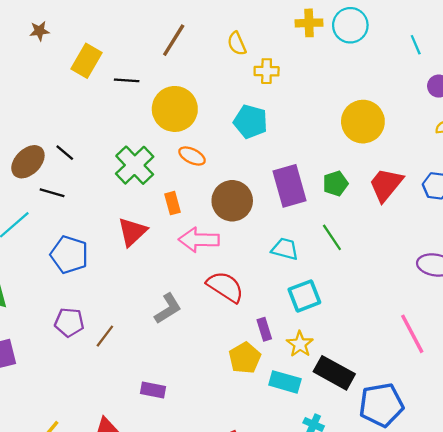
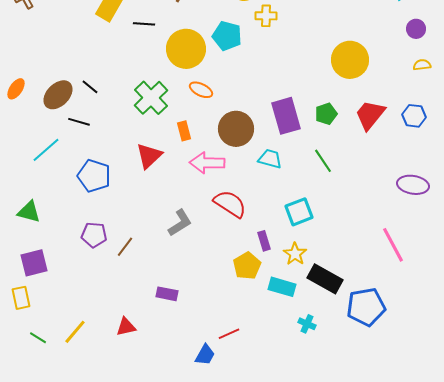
cyan pentagon: (251, 122) -> (227, 36), moved
cyan trapezoid: (285, 249) -> (270, 159), moved

